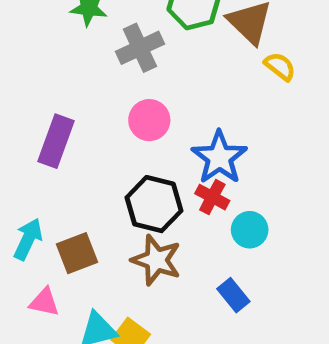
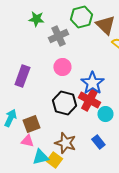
red cross: (212, 197) -> (89, 100), size x1.5
brown star: (156, 260) -> (65, 143), moved
pink triangle: (44, 302) -> (27, 141), moved

